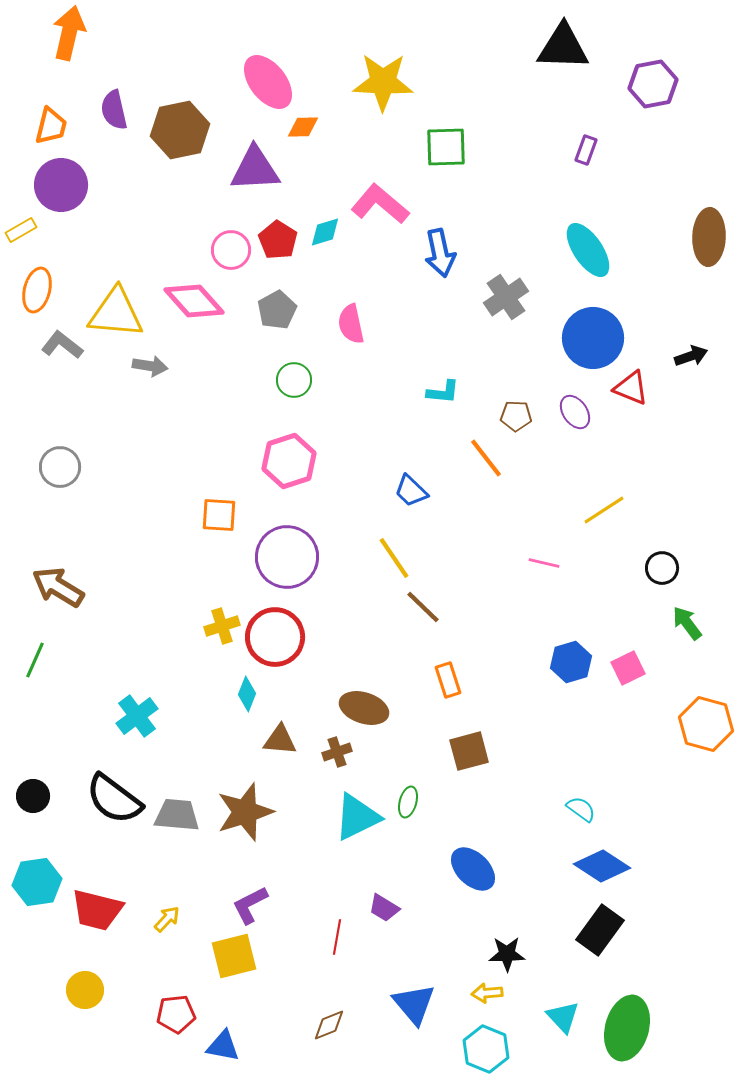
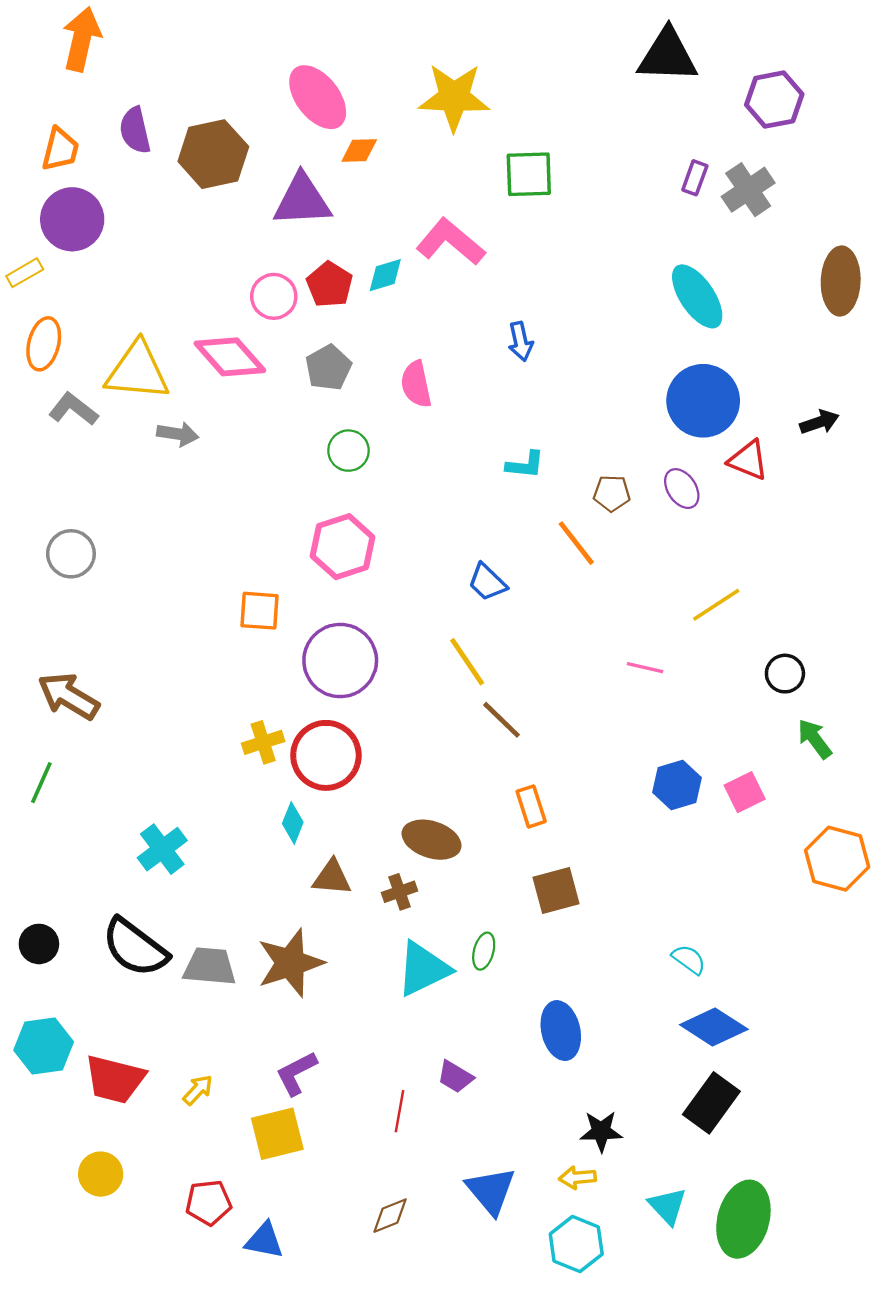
blue arrow: (440, 253) -> (520, 341), moved, size x0.7
gray cross: (506, 297) -> (748, 190), moved
blue ellipse: (473, 869) -> (561, 1031), turned 33

